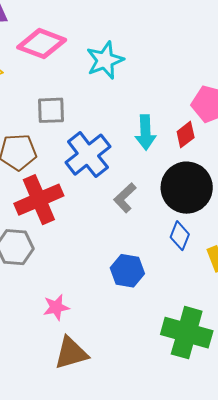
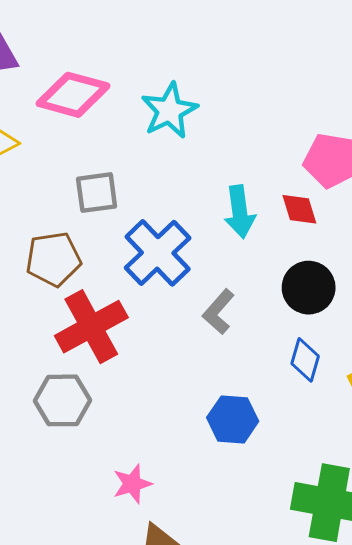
red diamond: (186, 135) -> (299, 209), turned -64
black circle: (187, 188) -> (309, 288), size x0.7

